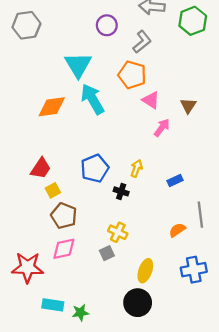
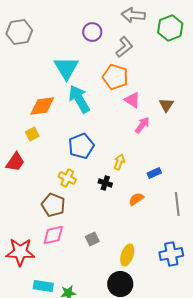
red trapezoid: (41, 168) -> (15, 162), moved
blue pentagon: (95, 168) -> (81, 146), moved
yellow square: (53, 190) -> (32, 134), moved
orange semicircle: (177, 230) -> (136, 199), moved
yellow cross: (118, 232) -> (67, 178), moved

